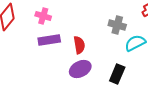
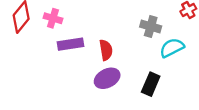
pink cross: (43, 16) -> (53, 18), moved

